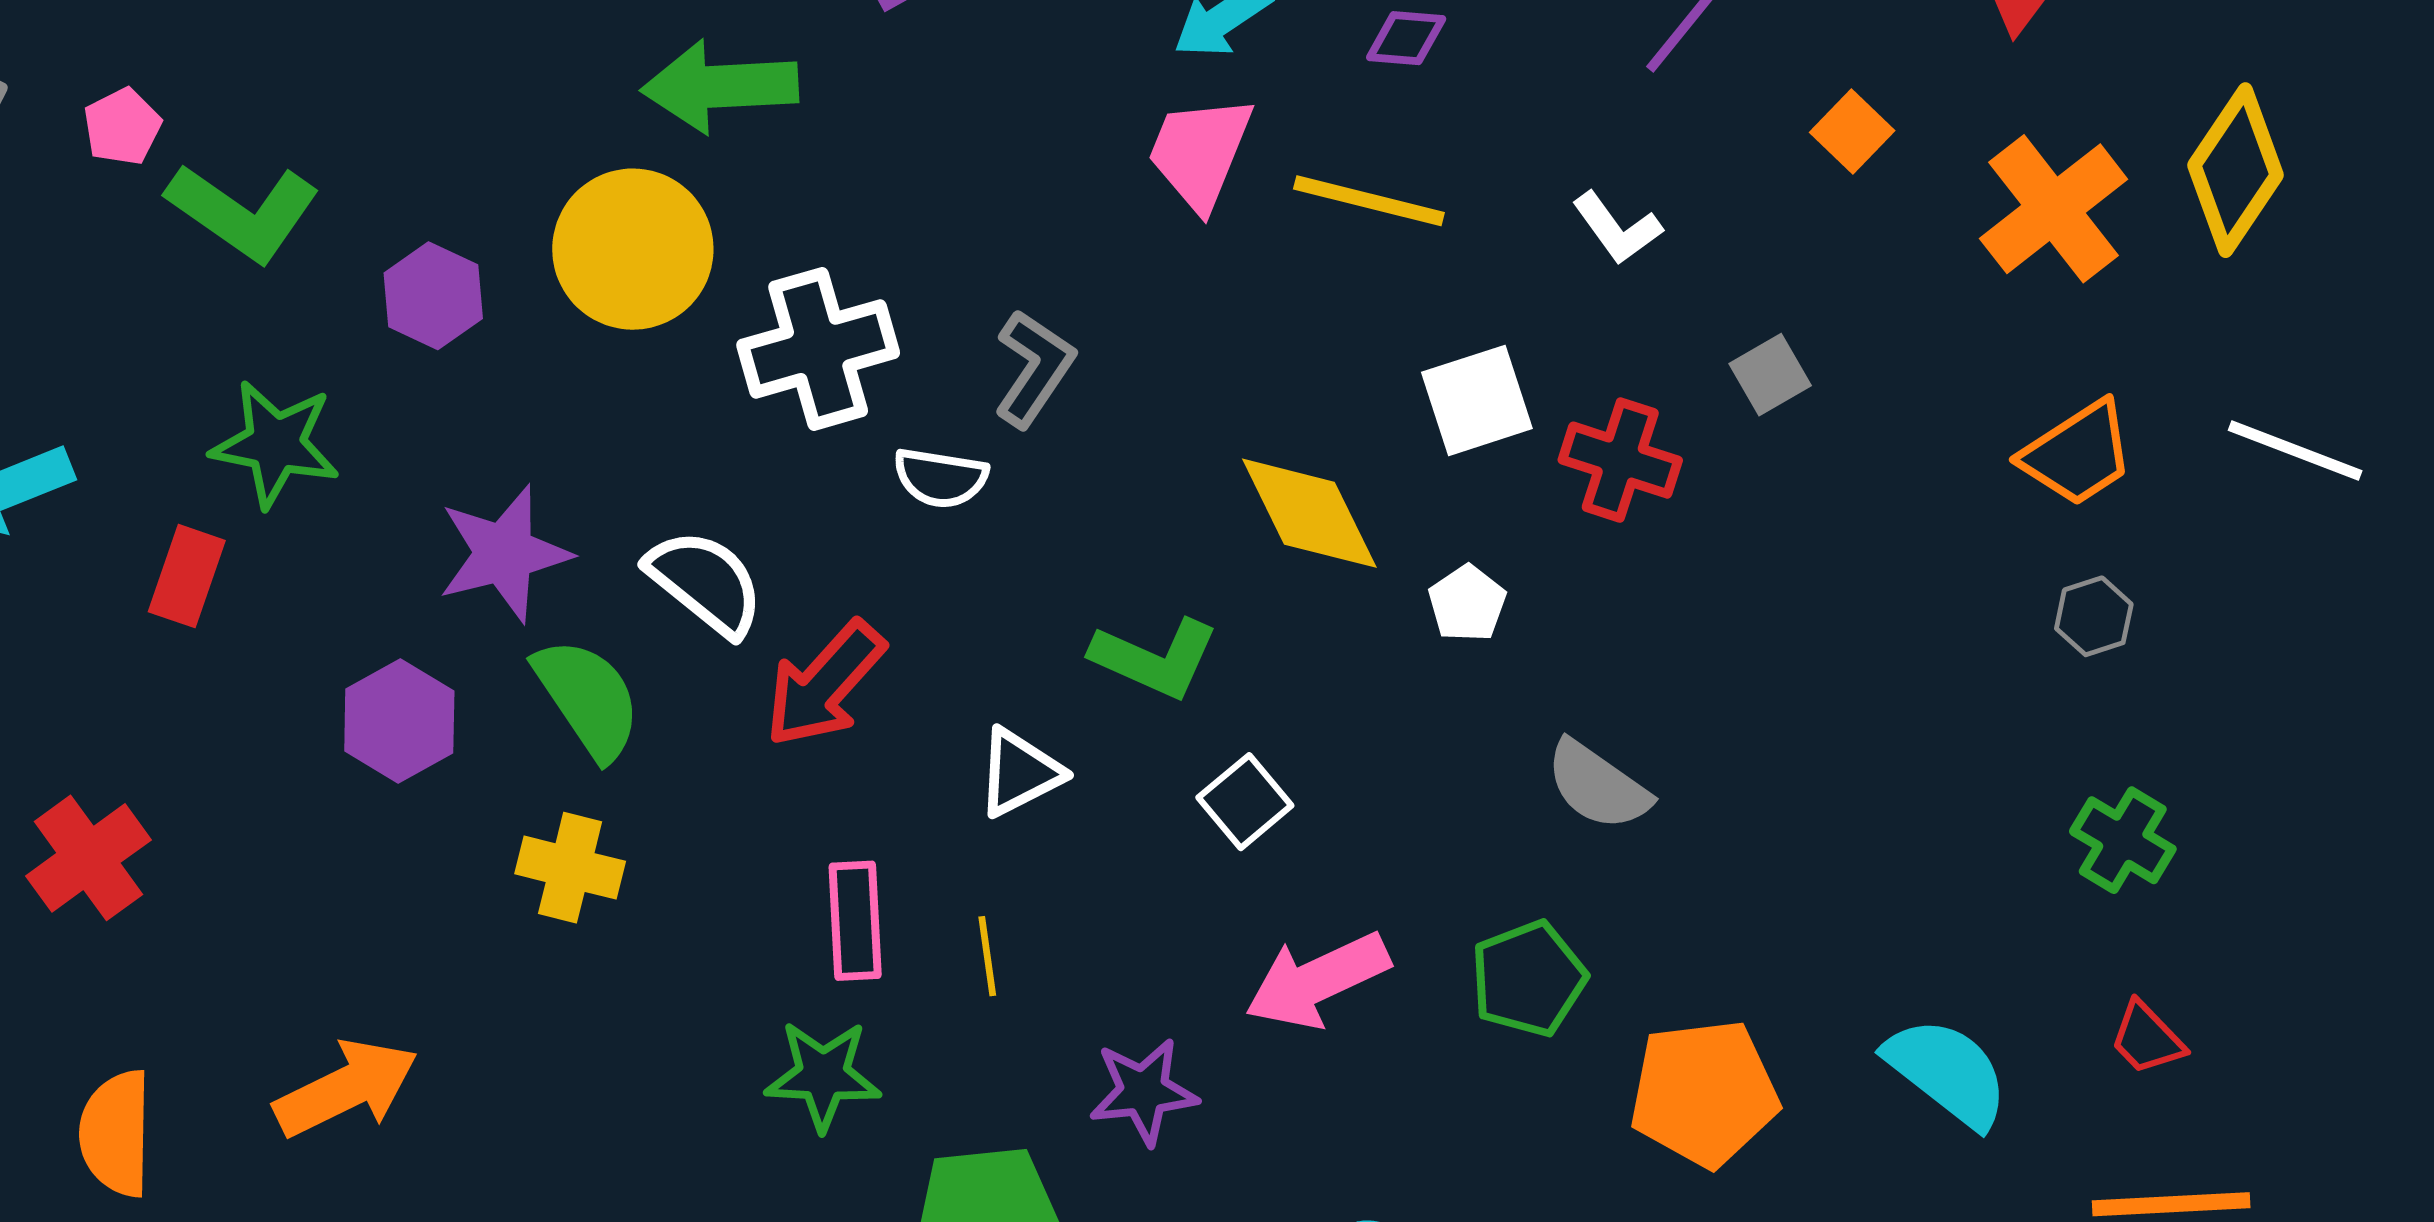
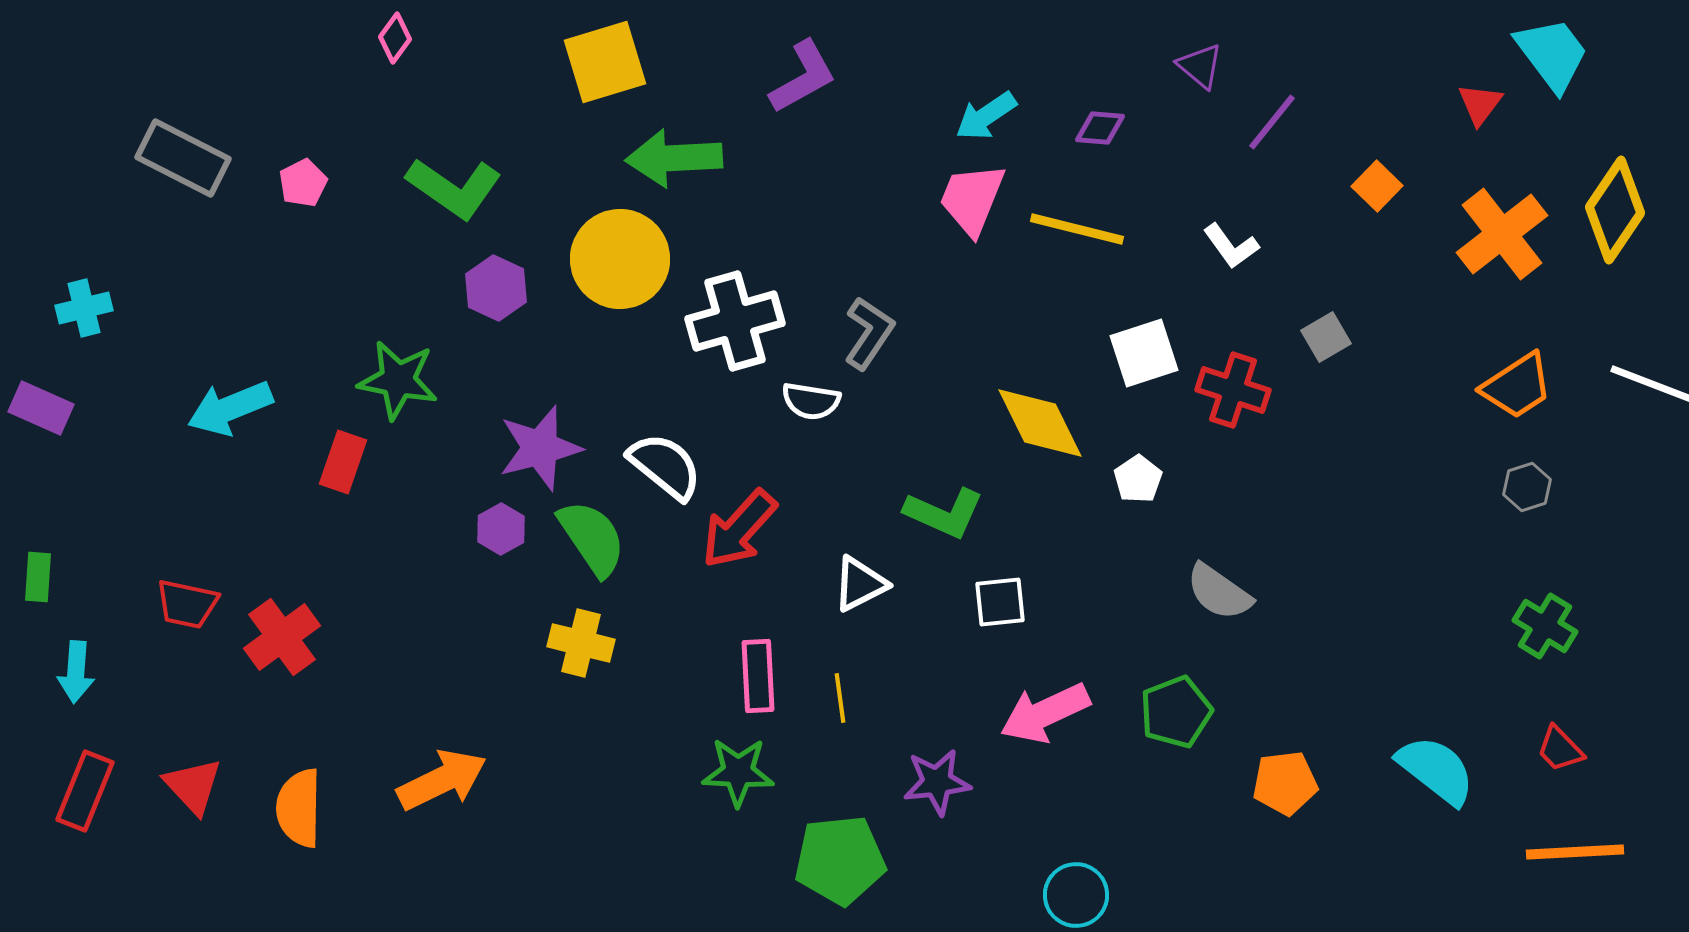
green L-shape: (243, 212) -> (454, 188), moved
purple hexagon: (399, 721) -> (501, 529), moved, size x0.7
white square: (1245, 802) -> (1000, 602), turned 34
orange pentagon: (1704, 1093) -> (1285, 783), size x0.7

